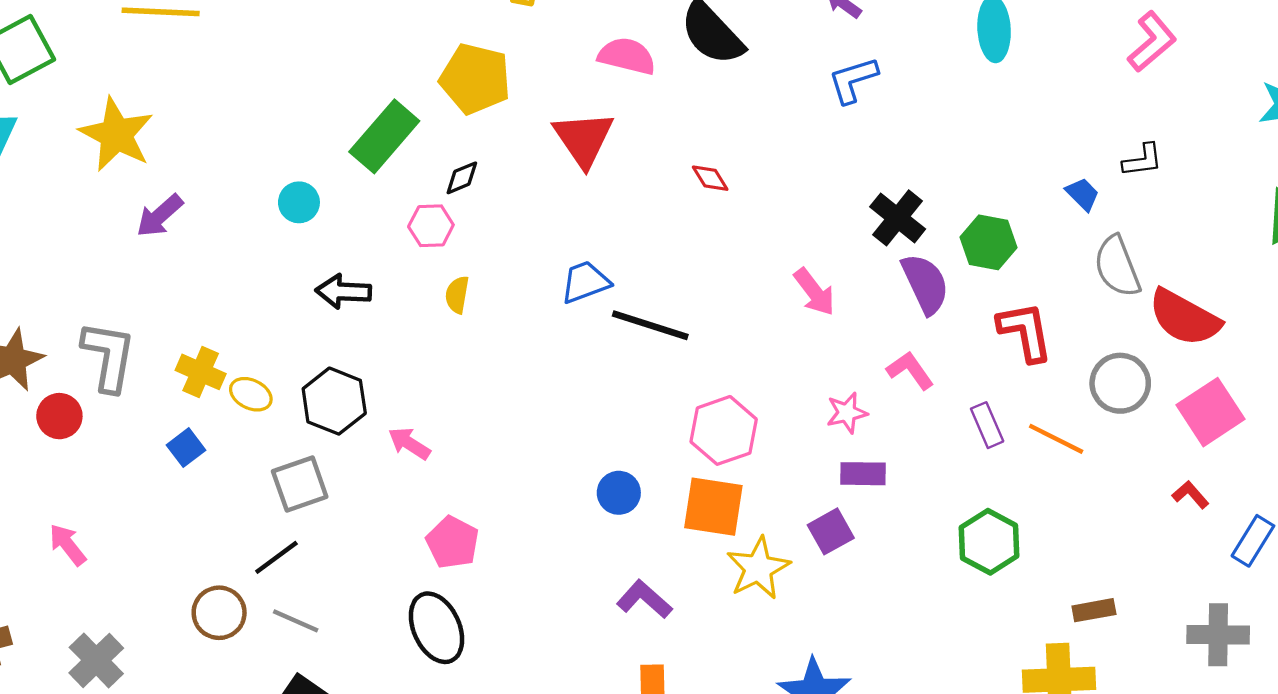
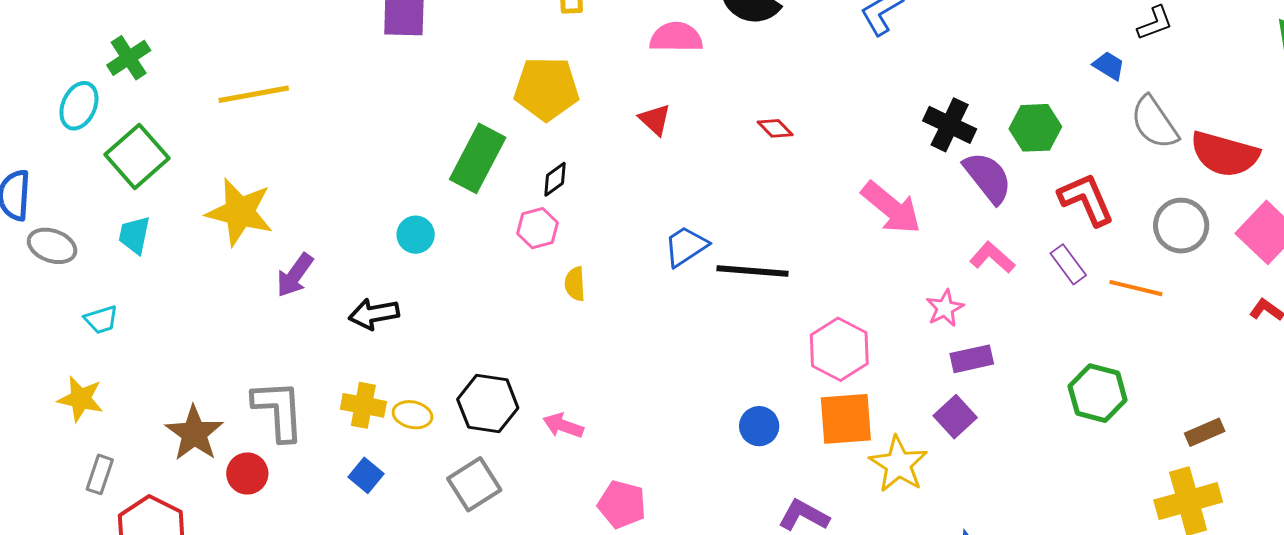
red triangle: (584, 139) -> (655, 120), size x0.6
black arrow: (343, 292) -> (374, 314), moved
pink arrow: (814, 292) -> (891, 208), size x1.4
purple rectangle: (987, 425) -> (1068, 264), moved

